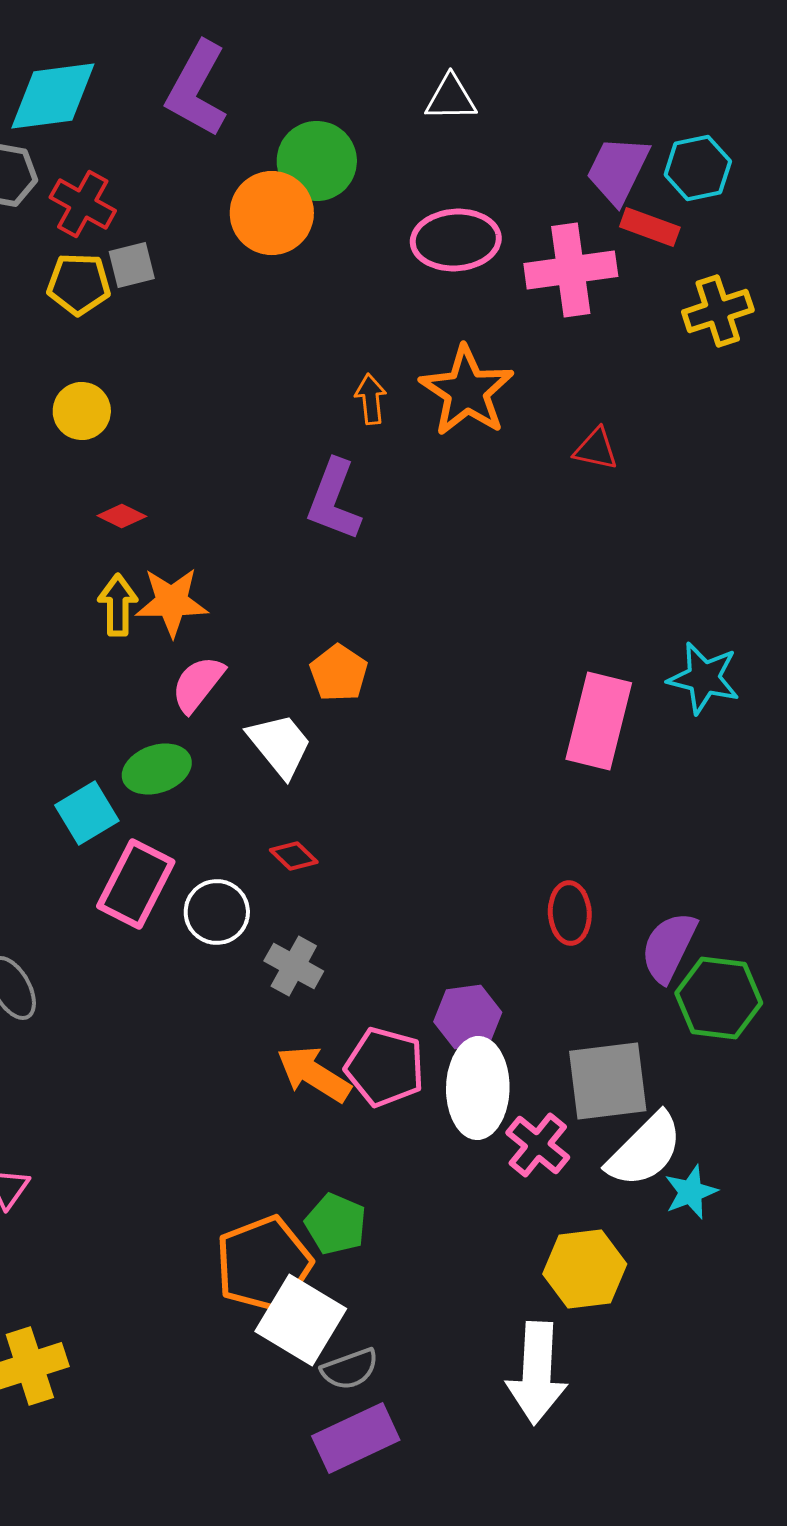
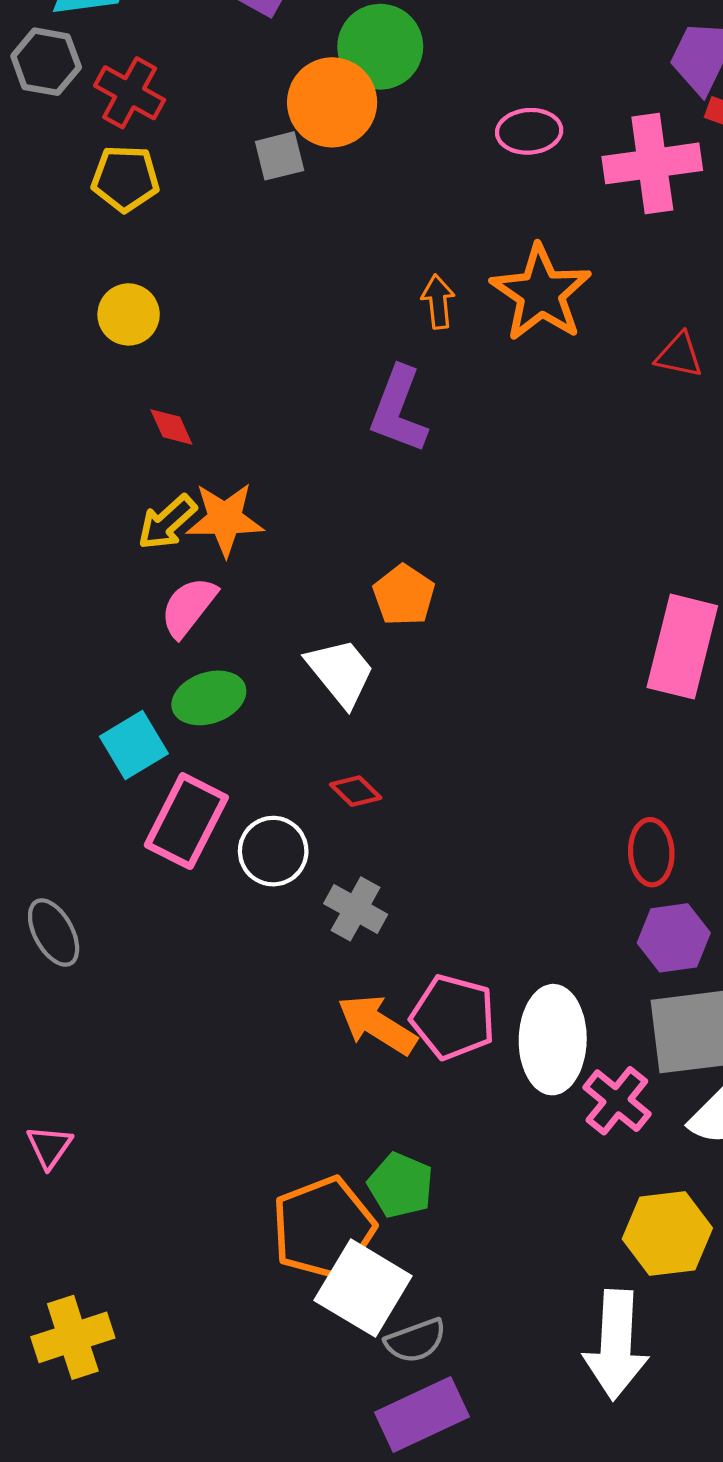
pink ellipse: (456, 240) -> (529, 131), size x0.7
gray square: (132, 265) -> (280, 156), moved
red diamond: (122, 516) -> (171, 427), turned 39
yellow arrow: (118, 605) -> (167, 522), turned -132
pink semicircle: (198, 684) -> (189, 607), moved
purple hexagon: (468, 1017) -> (674, 938), moved

